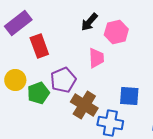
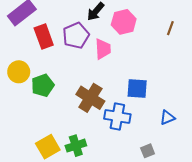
purple pentagon: (63, 80) -> (76, 35), moved

